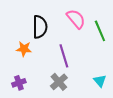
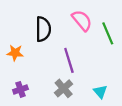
orange star: (24, 49) -> (15, 53), moved
cyan triangle: (100, 81) -> (100, 92), moved

